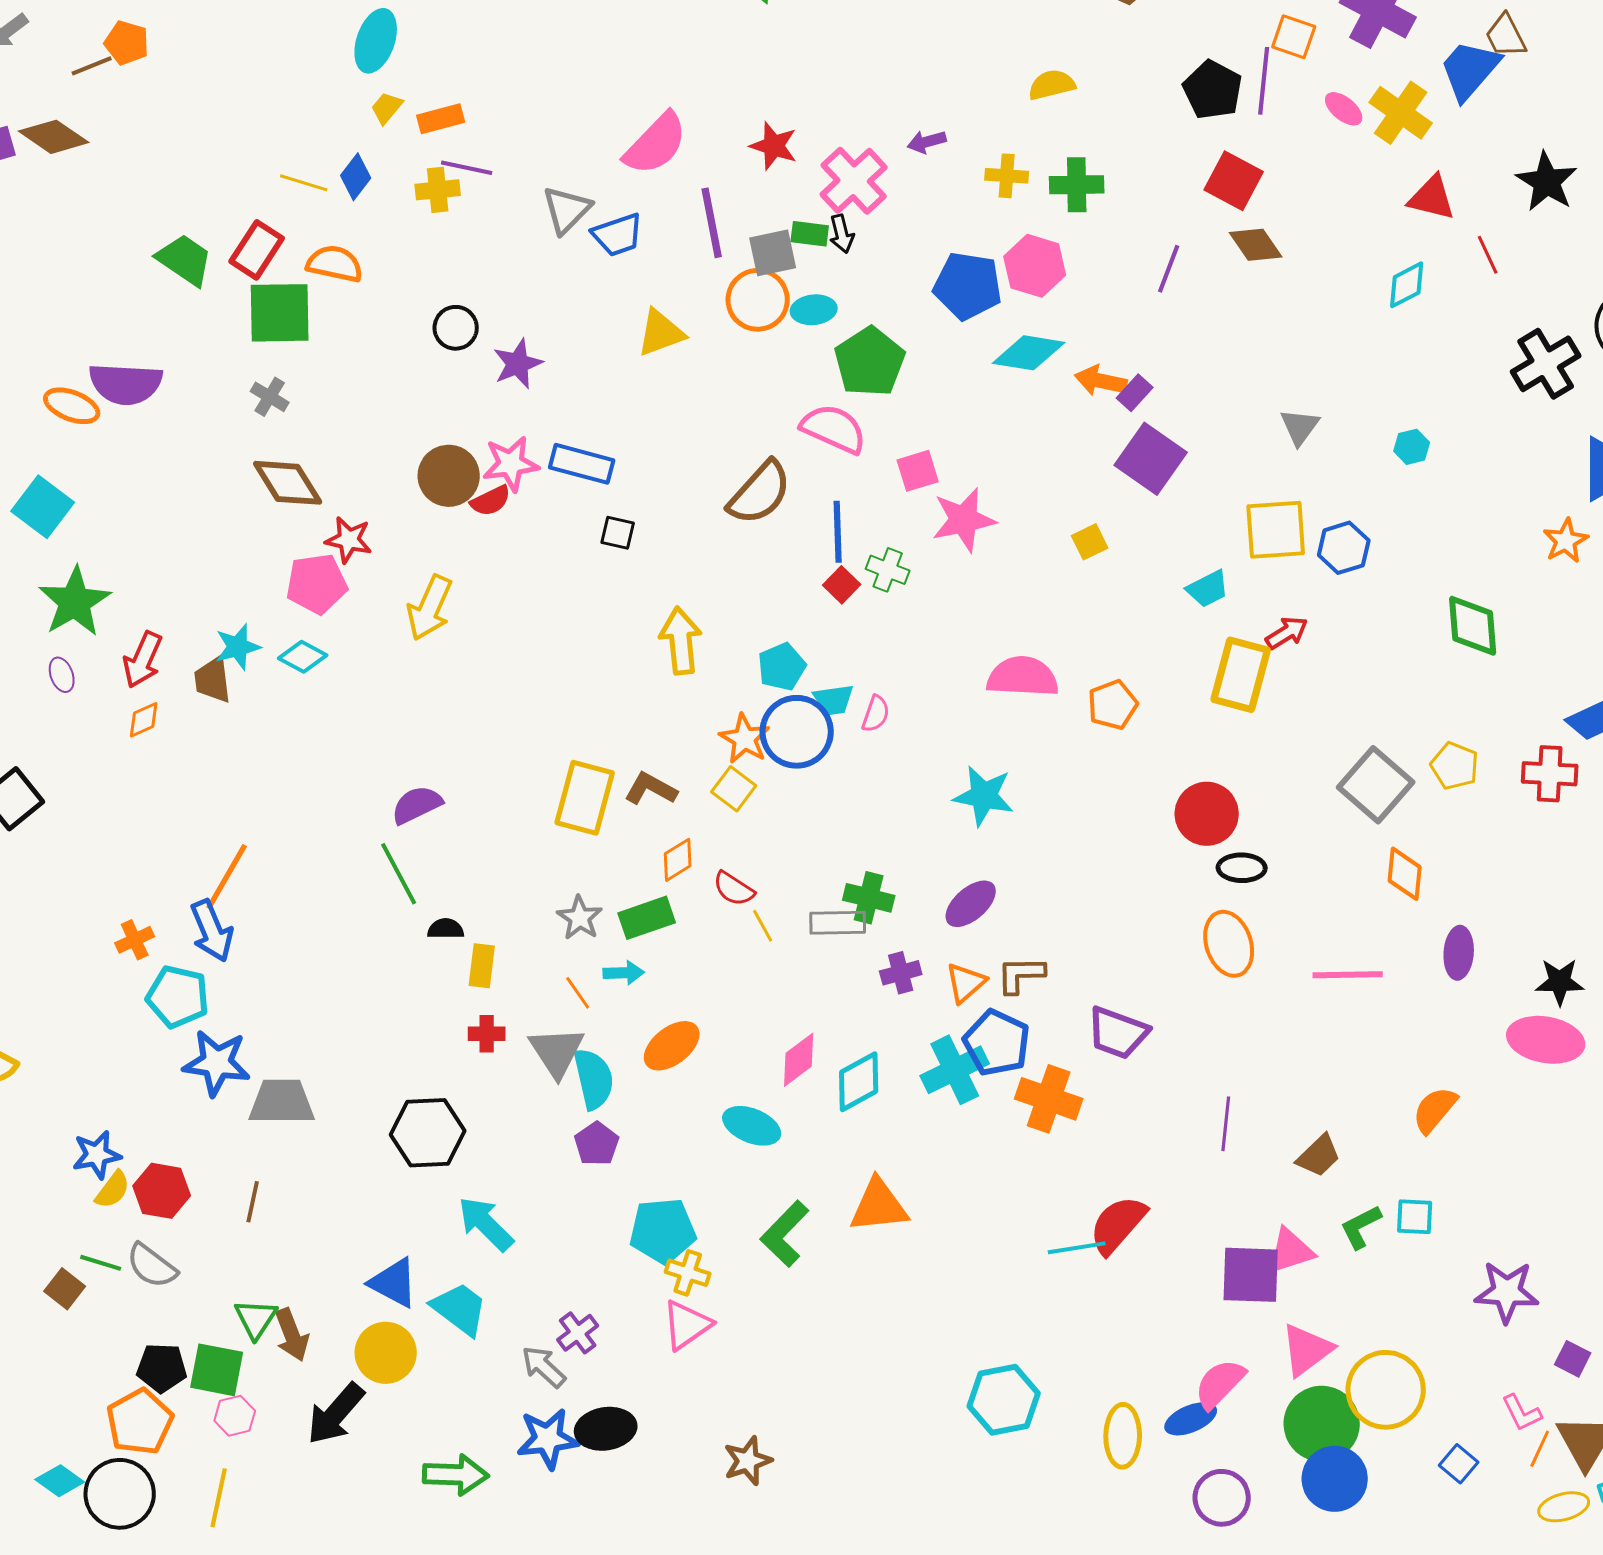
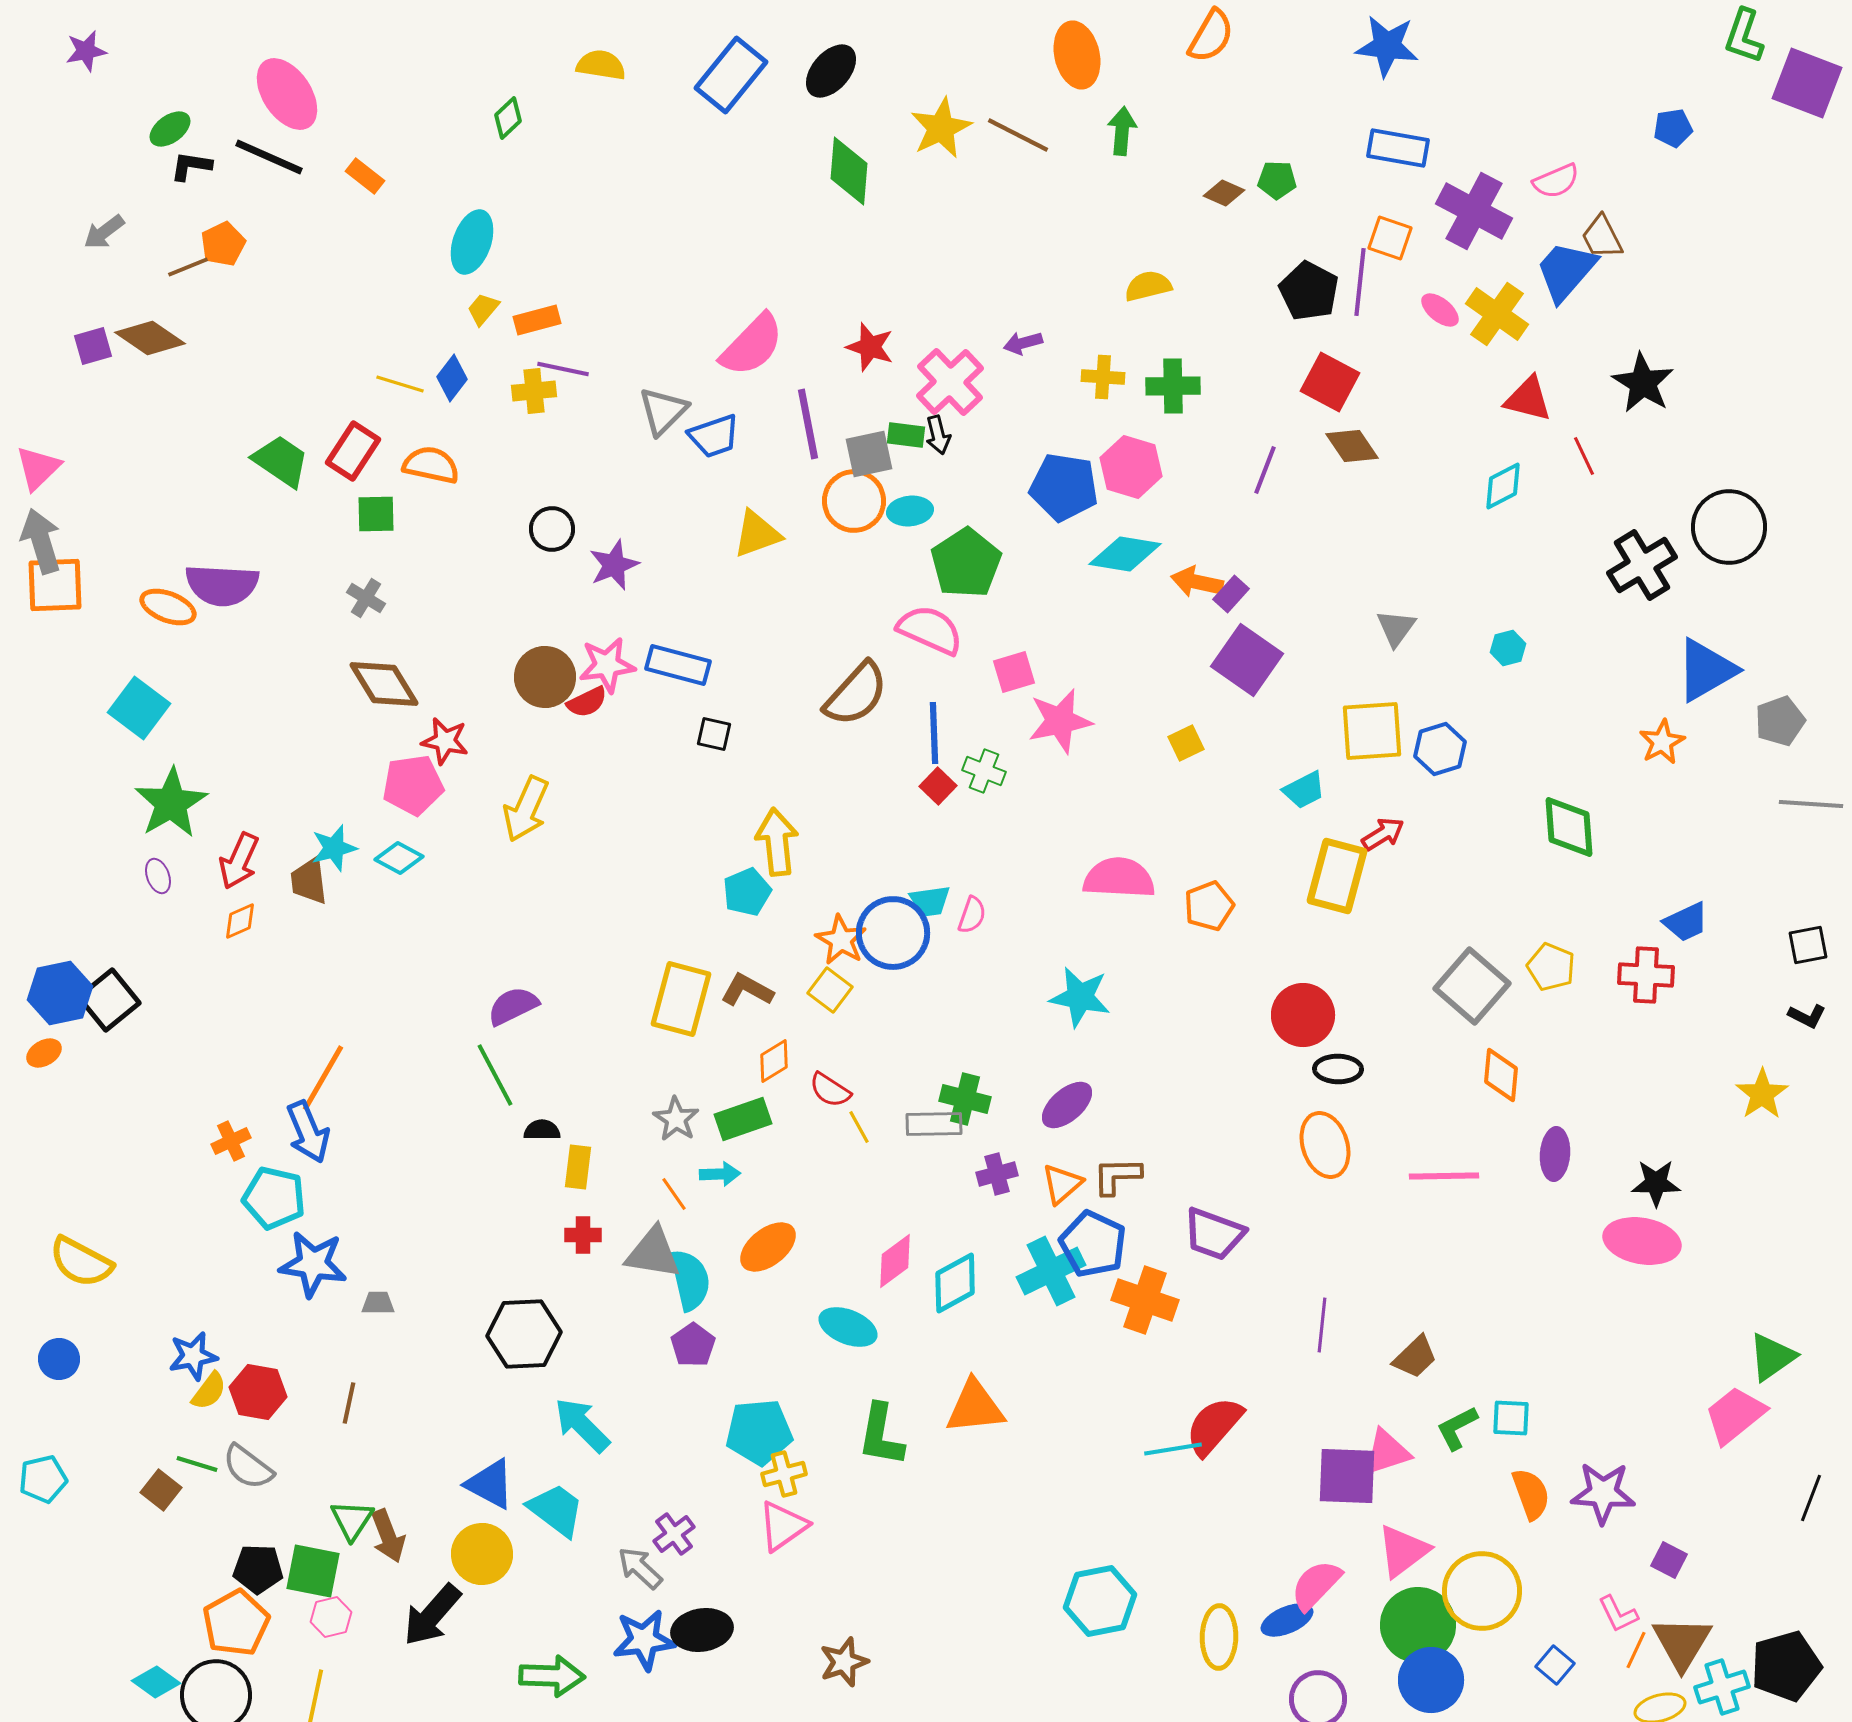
orange pentagon: (127, 43) -> (223, 244), turned 30
green square: (280, 313) -> (376, 514), size x0.6
cyan pentagon: (782, 667) -> (747, 892), moved
gray triangle: (557, 1052) -> (653, 1253), turned -48
gray trapezoid: (282, 1102) -> (378, 1303), size x0.5
orange semicircle: (1435, 1110) -> (1531, 1494), moved, turned 120
green L-shape: (785, 1234) -> (881, 1435), turned -34
yellow cross: (688, 1273) -> (784, 1474), turned -33

